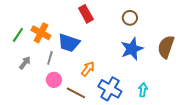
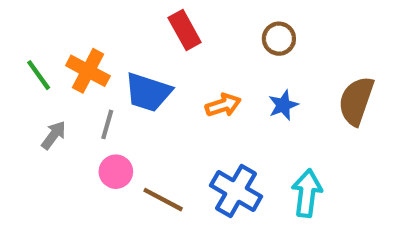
green line: (18, 35) -> (39, 75), turned -70
blue star: (132, 49) -> (283, 105), size x0.6
orange arrow: (88, 69) -> (223, 105), moved, turned 35
cyan arrow: (143, 90) -> (307, 193), size x1.5

